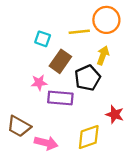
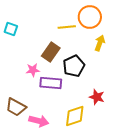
cyan square: (43, 39) -> (11, 29), moved
yellow arrow: (103, 55) -> (100, 43), moved

